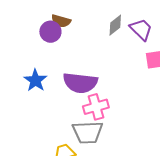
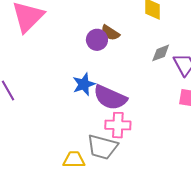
blue star: (35, 80) -> (84, 84), moved

